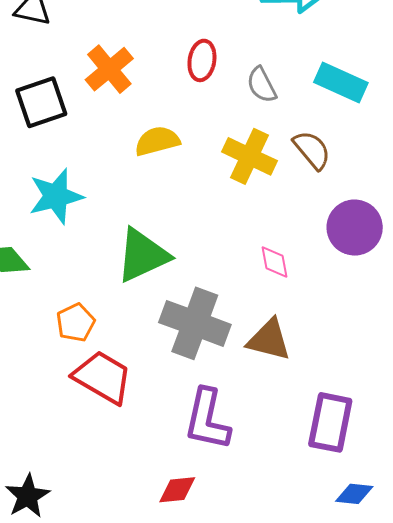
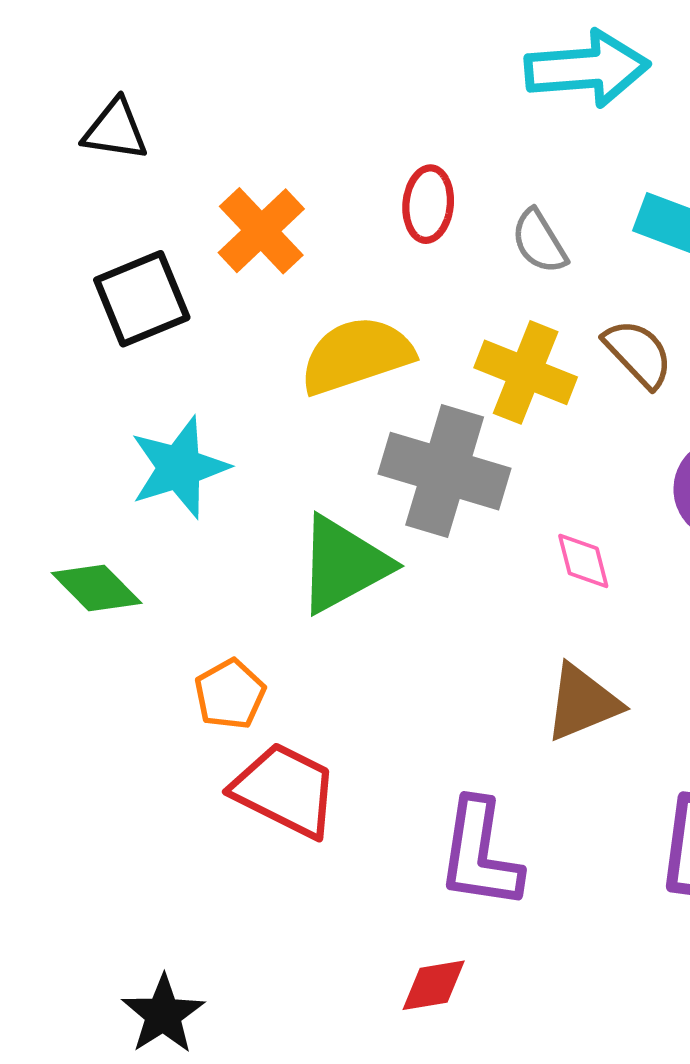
yellow semicircle: (157, 141) -> (357, 355), size x1.4
gray cross: (195, 323) -> (445, 471), moved
brown triangle: (269, 340) -> (582, 703), turned -33

